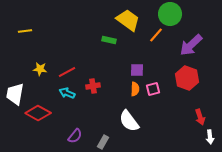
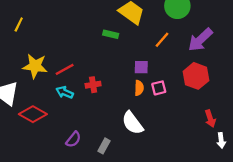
yellow line: (25, 31) -> (19, 24), turned -56
orange line: (156, 35) -> (162, 40), moved
yellow star: (40, 69) -> (35, 66), size x1.6

